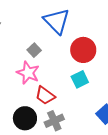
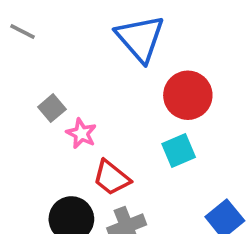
gray square: (34, 50) -> (52, 108), moved
pink star: (28, 73) -> (81, 133), size x0.7

